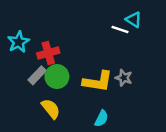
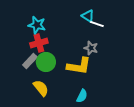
cyan triangle: (134, 20) -> (88, 16), moved
cyan star: (19, 42) -> (37, 25), moved, turned -30
gray star: (124, 78) -> (91, 48), moved

